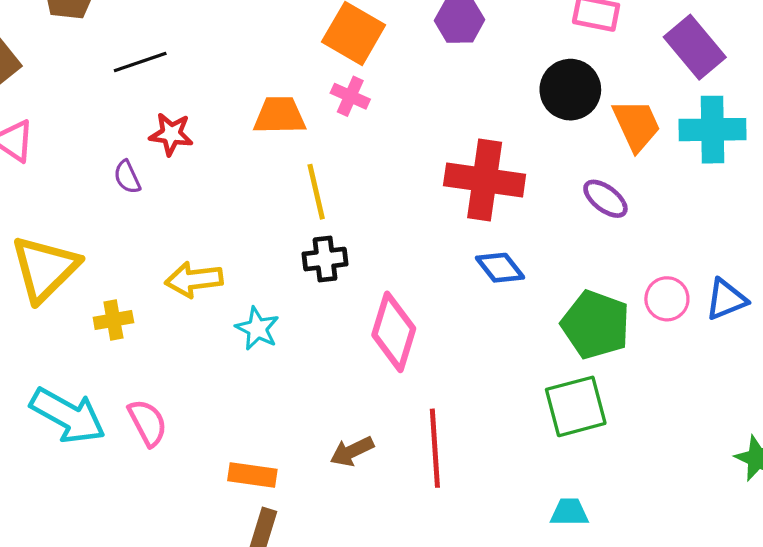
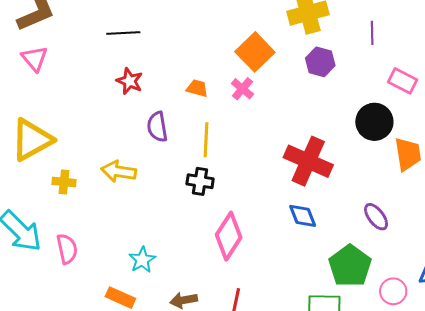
orange trapezoid: (280, 115) -> (197, 88), size x0.7
purple semicircle: (127, 177) -> (157, 127), moved, size x1.4
purple ellipse: (605, 199) -> (376, 217), moved
pink circle: (667, 299) -> (393, 291), moved
cyan star: (257, 329) -> (142, 260), moved

